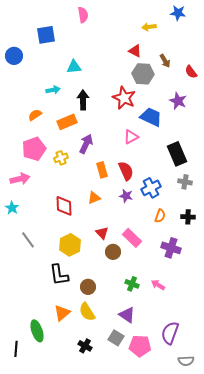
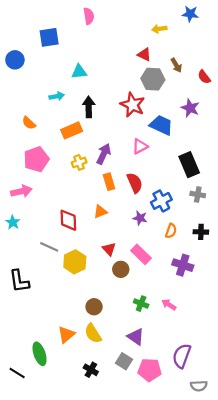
orange semicircle: (35, 115) -> (29, 123), moved, turned -104
purple arrow: (86, 144) -> (104, 154), moved
yellow cross: (61, 158) -> (79, 162), moved
purple star: (126, 196) -> (140, 218), moved
gray line: (28, 240) -> (49, 247), moved, turned -30
black L-shape: (59, 275) -> (19, 281), moved
black line: (16, 349) -> (17, 373), turned -63

